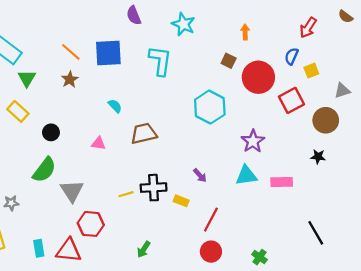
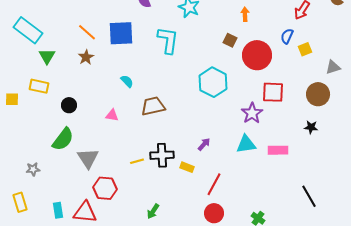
red square: (292, 100) -> (273, 92), moved, turned 30
yellow rectangle: (18, 111) -> (39, 86), turned -30
purple arrow: (200, 175) -> (204, 144), turned -96

